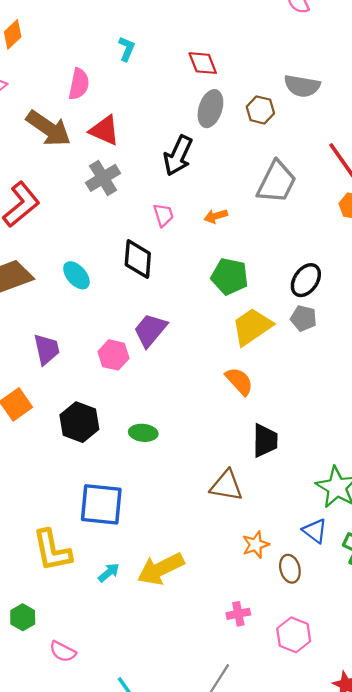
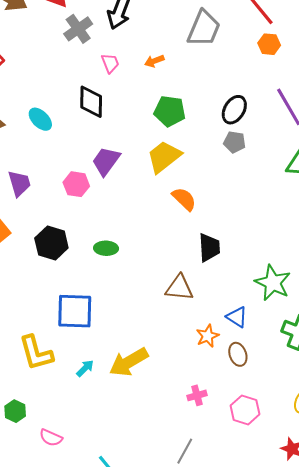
gray cross: (103, 178) -> (78, 29), moved
yellow trapezoid: (252, 327) -> (164, 157), moved
blue triangle: (315, 531) -> (237, 317), moved

